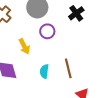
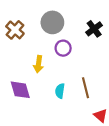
yellow arrow: (24, 46) -> (38, 64), turned 35

